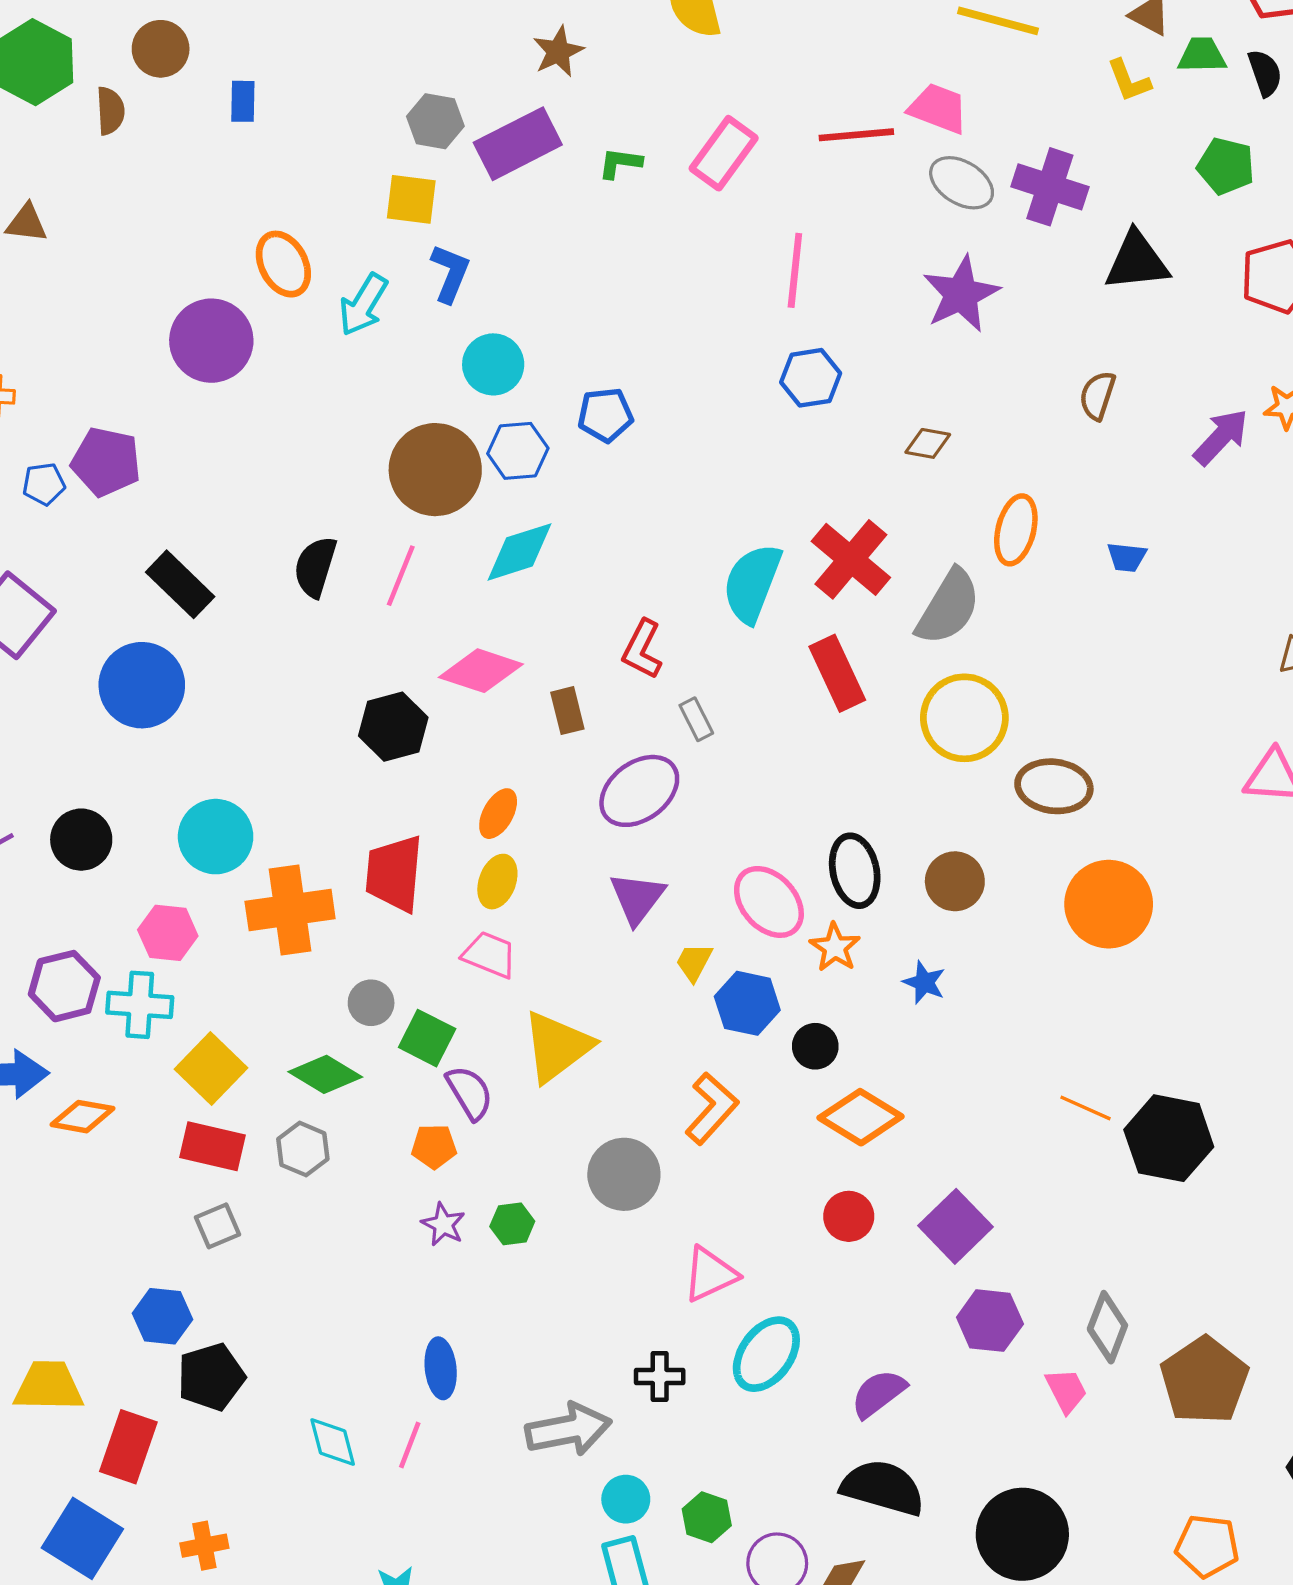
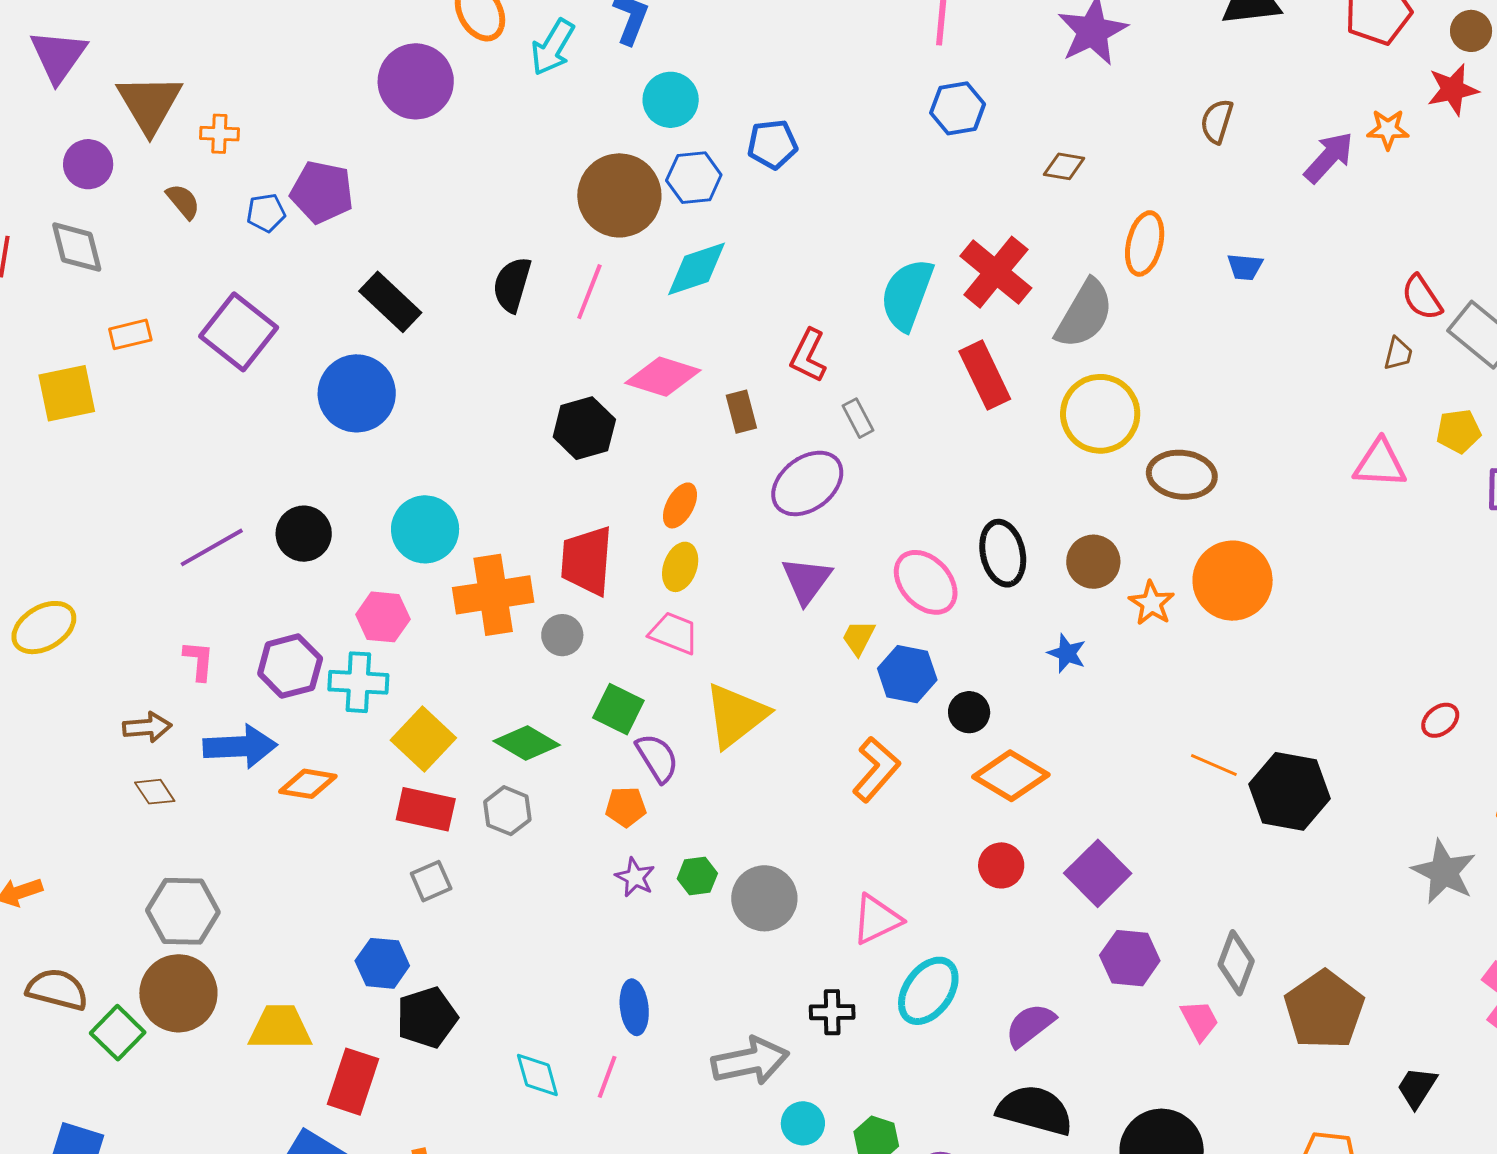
orange star: (835, 947) -> (1152, 603), moved
gray circle: (371, 1003) -> (562, 635), moved
gray circle: (624, 1174) -> (764, 898), moved

